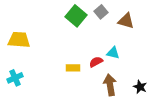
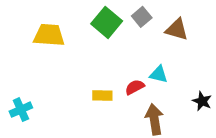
yellow trapezoid: (19, 40) -> (49, 35), moved
black star: (140, 87) -> (202, 101), moved

